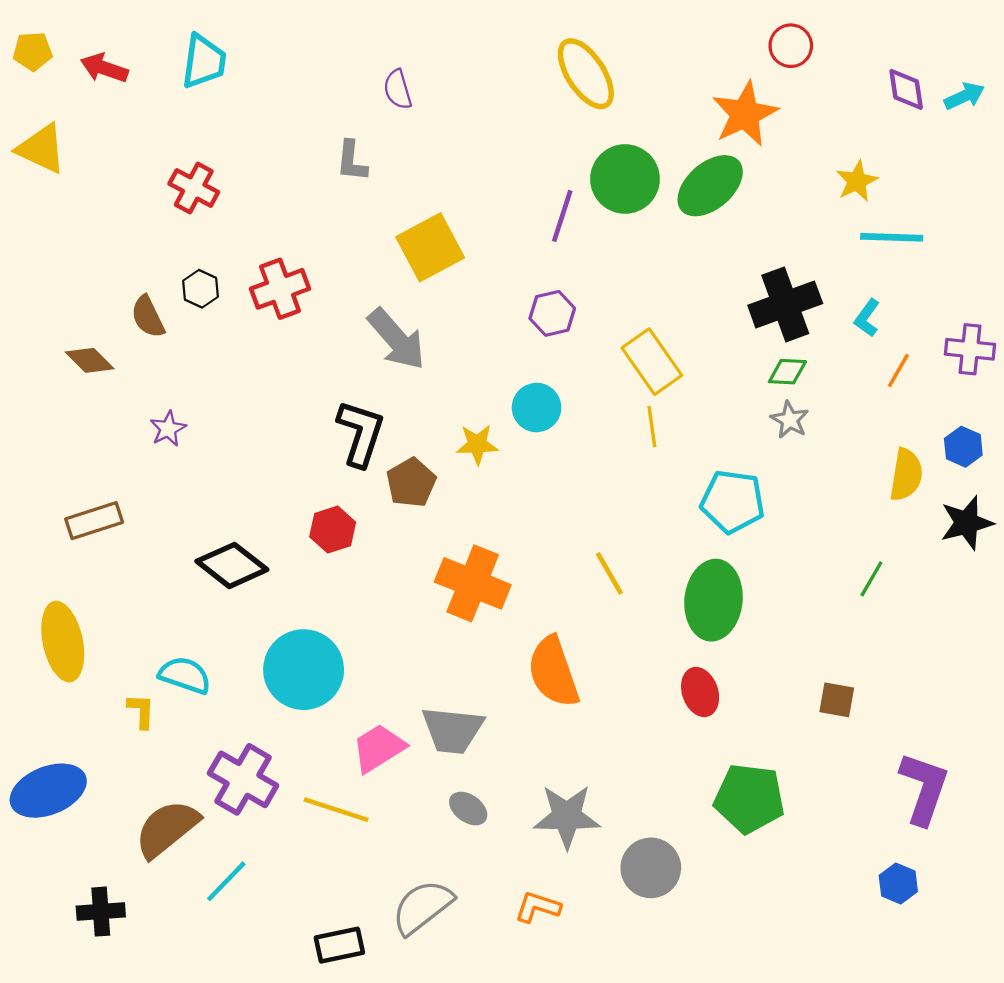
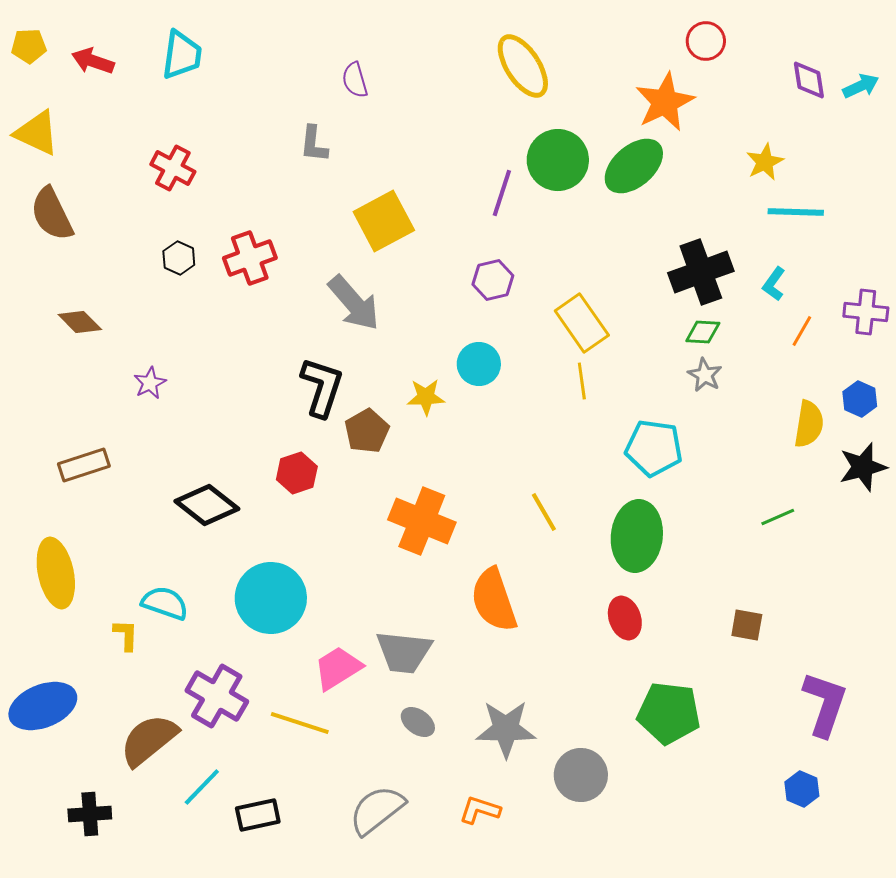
brown semicircle: (148, 317) -> (52, 214), moved, size x1.4
green line: (871, 579) -> (778, 517), turned 36
black rectangle: (339, 945) -> (258, 815), moved

